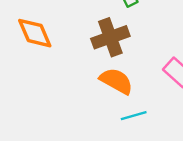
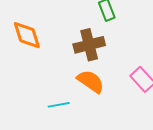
cyan line: (134, 116) -> (59, 105), moved

